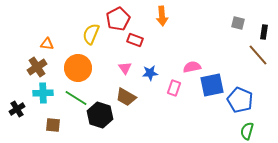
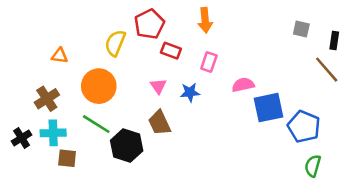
brown cross: (37, 67) -> (47, 99), moved
pink rectangle: (174, 88) -> (209, 62), moved
cyan cross: (43, 93) -> (53, 133), moved
brown trapezoid: (126, 97) -> (160, 123), turned 35

